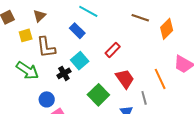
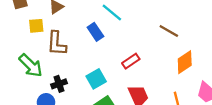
orange diamond: (167, 29) -> (185, 62), moved
cyan square: (80, 61) -> (96, 79), moved
black cross: (64, 73) -> (59, 84), moved

